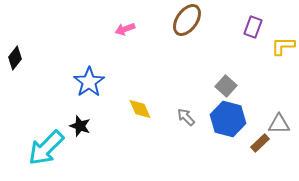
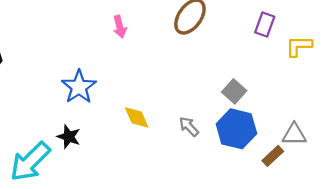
pink arrow: (125, 29) -> (120, 27), turned -84

